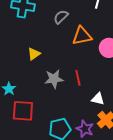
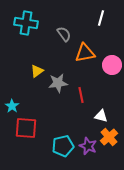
gray semicircle: (61, 17) -> (64, 34), turned 98
gray star: (54, 79) -> (58, 83), moved

